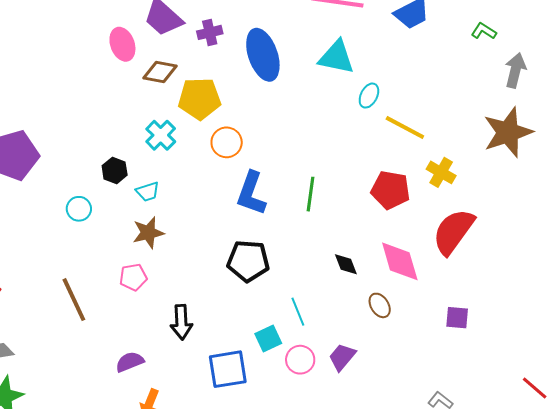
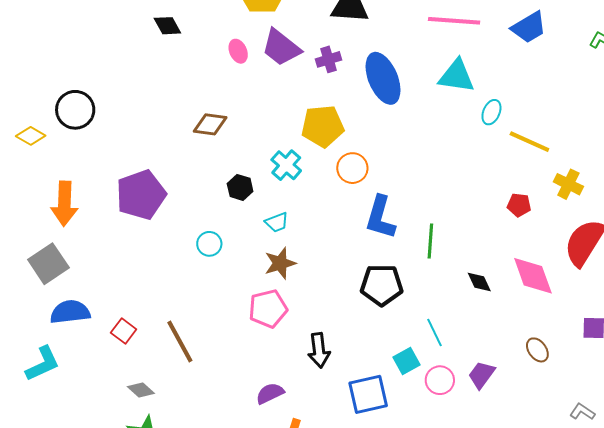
pink ellipse: (122, 44) -> (238, 51), moved, size x0.7
brown diamond: (160, 72) -> (210, 124), moved
black hexagon: (115, 170) -> (240, 187), moved
red pentagon: (390, 190) -> (519, 205), size x0.6
green line: (310, 194) -> (430, 241), moved
pink pentagon: (133, 277) -> (268, 309), size x1.4
brown line: (74, 300) -> (180, 342), moved
brown ellipse: (380, 305) -> (537, 350), moved

